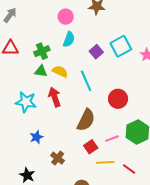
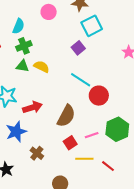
cyan semicircle: (69, 39) -> (18, 26), moved
cyan square: (121, 46) -> (92, 26), moved
cyan line: (86, 81) -> (81, 80), moved, turned -35
red arrow: (55, 97) -> (32, 107), moved, turned 90
blue star: (36, 137) -> (16, 132), size x1.5

